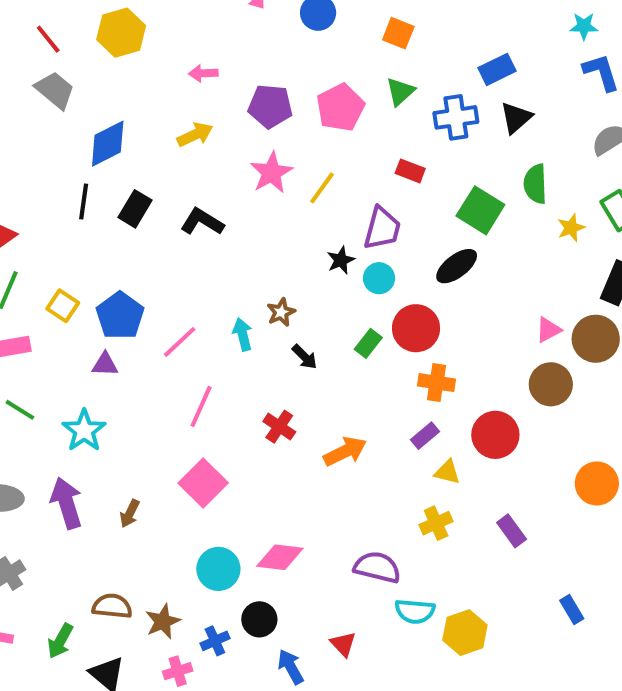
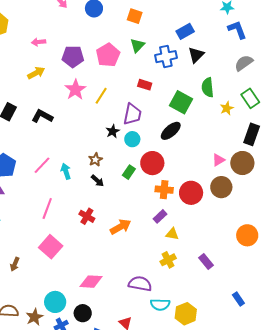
brown star: (281, 312) -> (95, 160), moved
pink line: (180, 342) -> (42, 165), moved
red circle: (495, 435) -> (191, 193), moved
cyan circle: (218, 569) -> (55, 302), moved

